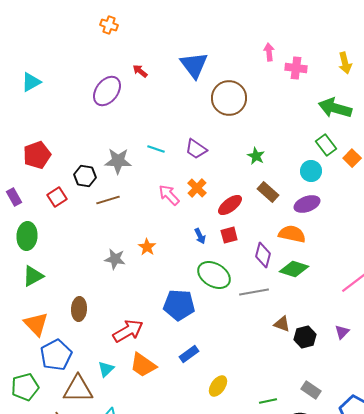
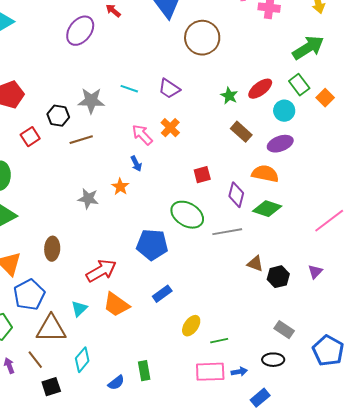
green arrow: (335, 108) -> (308, 48), turned 132
red ellipse: (230, 205) -> (260, 89), moved
blue arrow: (200, 236) -> (136, 164), moved
green line: (268, 401) -> (219, 341), moved

